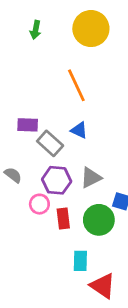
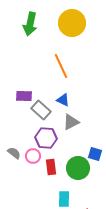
green arrow: (35, 30) -> (30, 24), size x1.6
gray semicircle: (13, 175) -> (14, 153), moved
gray triangle: (91, 178) -> (71, 122), moved

